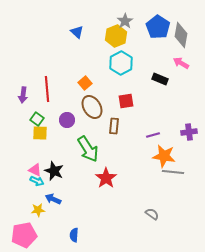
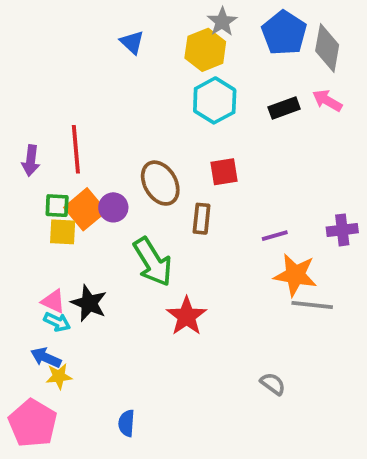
black rectangle: (160, 79) -> (284, 108), moved, turned -42
orange square: (85, 83) -> (85, 209), moved, size x1.5
green square: (37, 119) -> (57, 206), turned -32
blue arrow: (53, 199) -> (46, 358), moved
pink pentagon: (24, 235) -> (33, 423), turned -30

